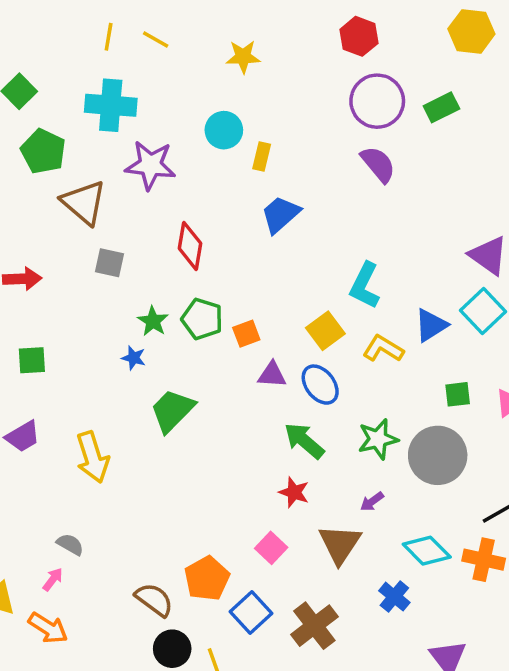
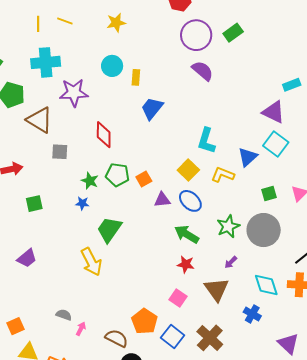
green square: (32, 360) -> (34, 204), moved
yellow arrow: (93, 457) -> (91, 262), moved
cyan diamond: (427, 551) -> (266, 285), turned 36
pink arrow: (53, 579) -> (81, 329), moved

